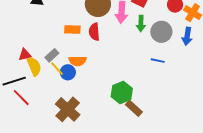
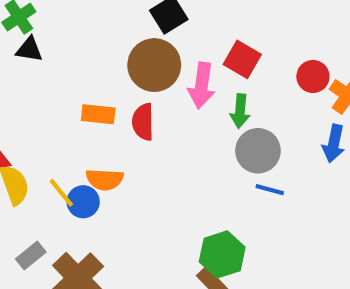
gray circle: (161, 32) -> (258, 151), moved
gray rectangle: (52, 55) -> (31, 256), moved
green hexagon: (122, 93) -> (222, 254), moved

